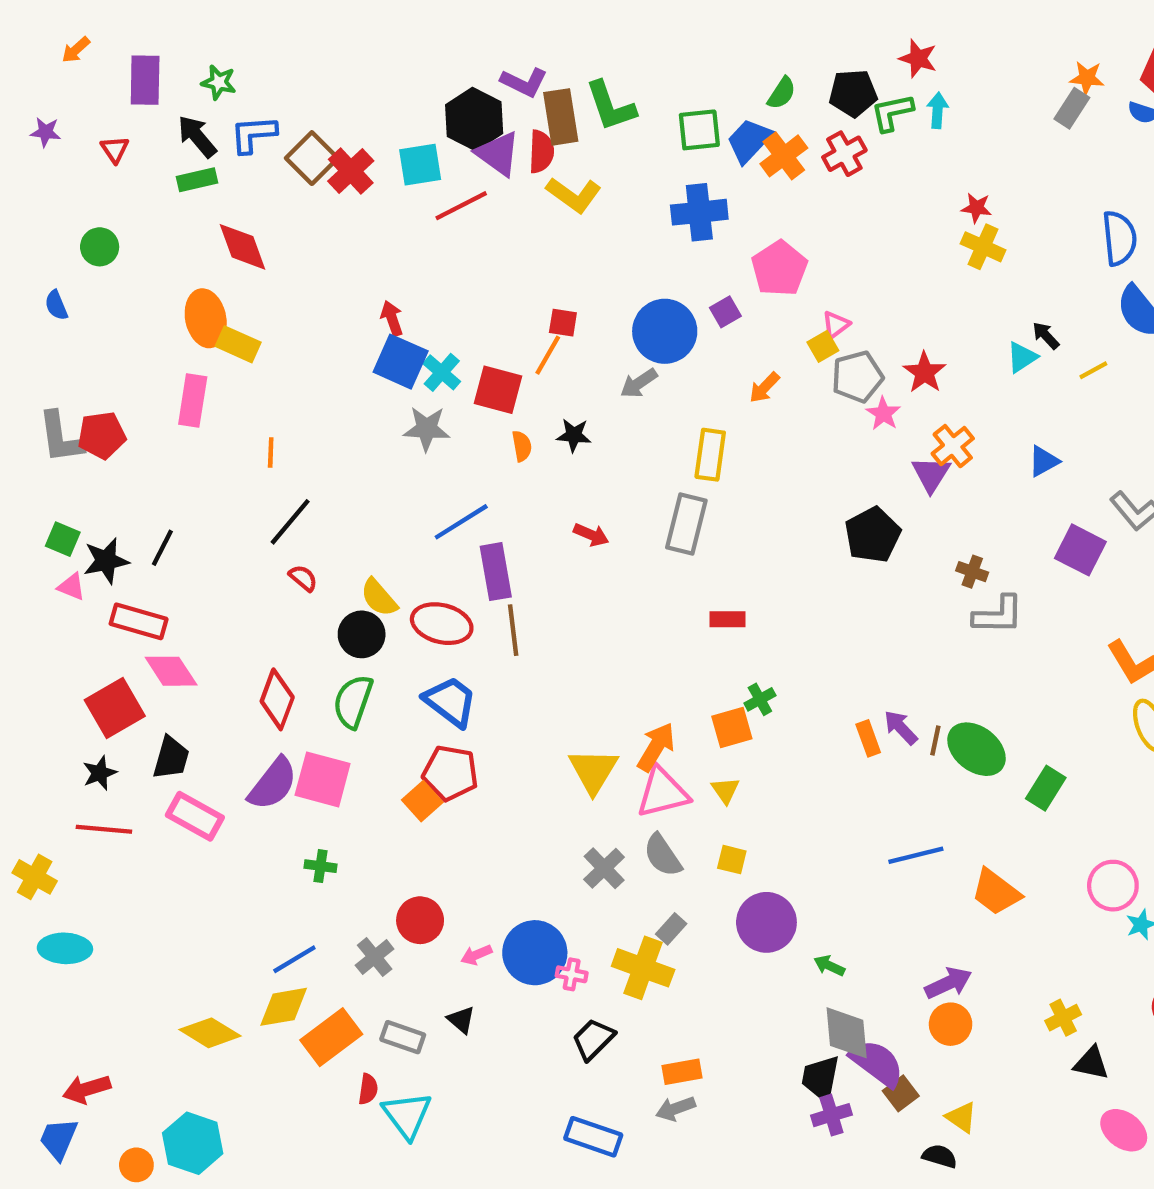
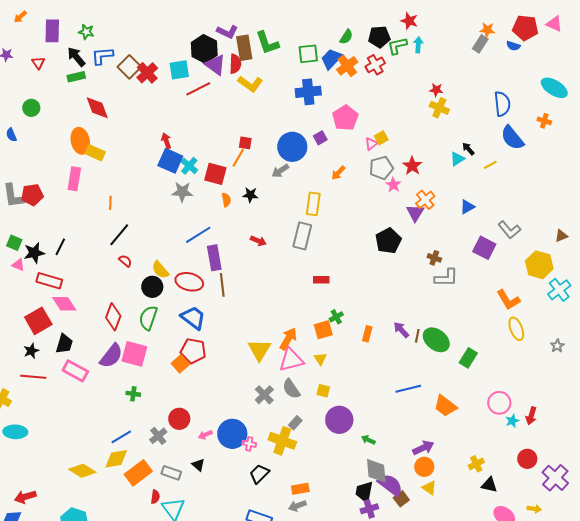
yellow square: (823, 346) -> (381, 138), moved
orange rectangle: (868, 738) -> (367, 334), moved, turned 35
yellow triangle: (961, 1117) -> (429, 488), moved

